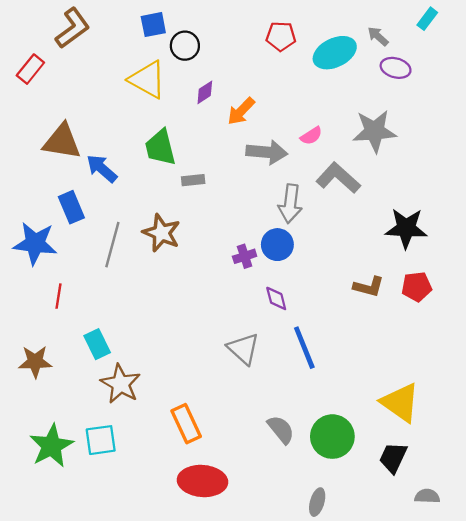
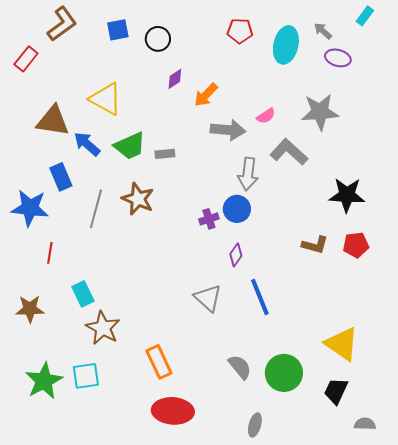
blue square: (153, 25) -> (118, 30), moved
cyan ellipse: (335, 53) -> (286, 45), turned -51
yellow triangle: (147, 80) -> (106, 99), moved
green trapezoid: (160, 147) -> (130, 146), moved, turned -100
purple diamond: (276, 298) -> (236, 255), turned 50
gray ellipse: (317, 502) -> (255, 425), moved

